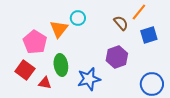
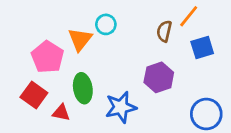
brown semicircle: (121, 23) -> (164, 31), turned -126

